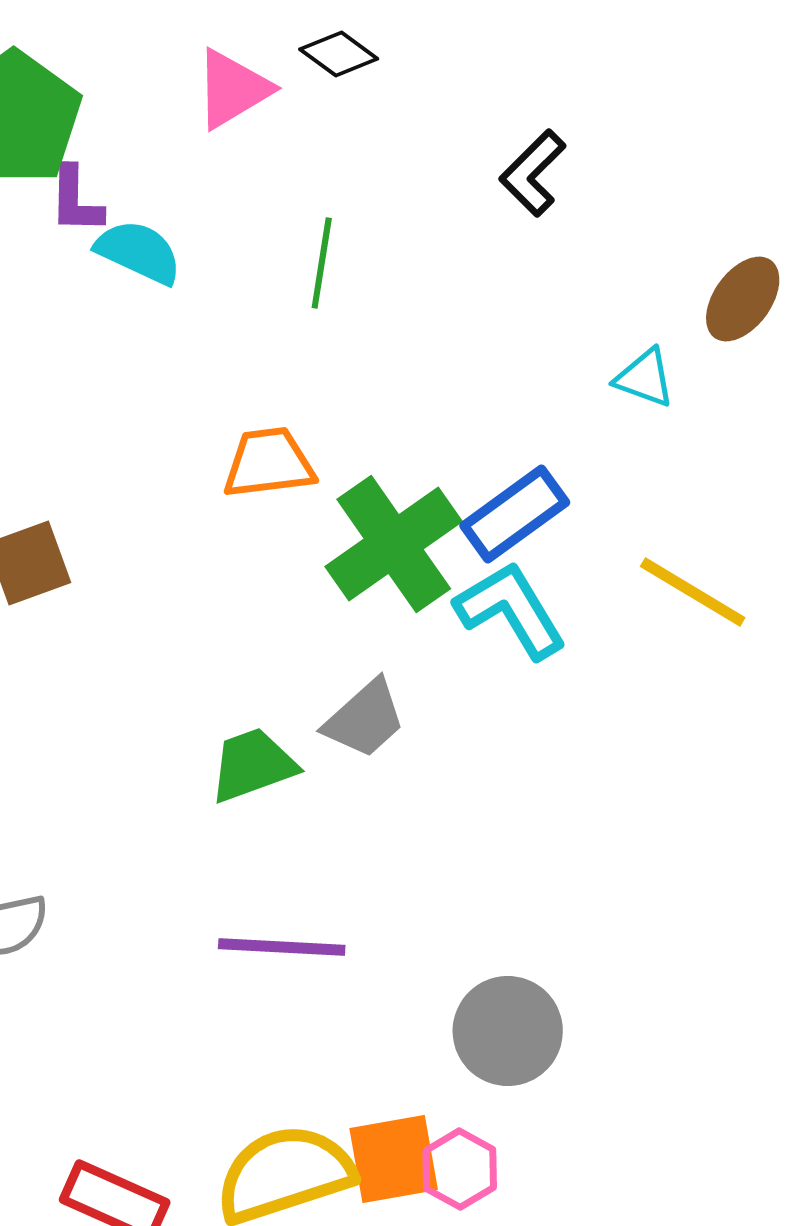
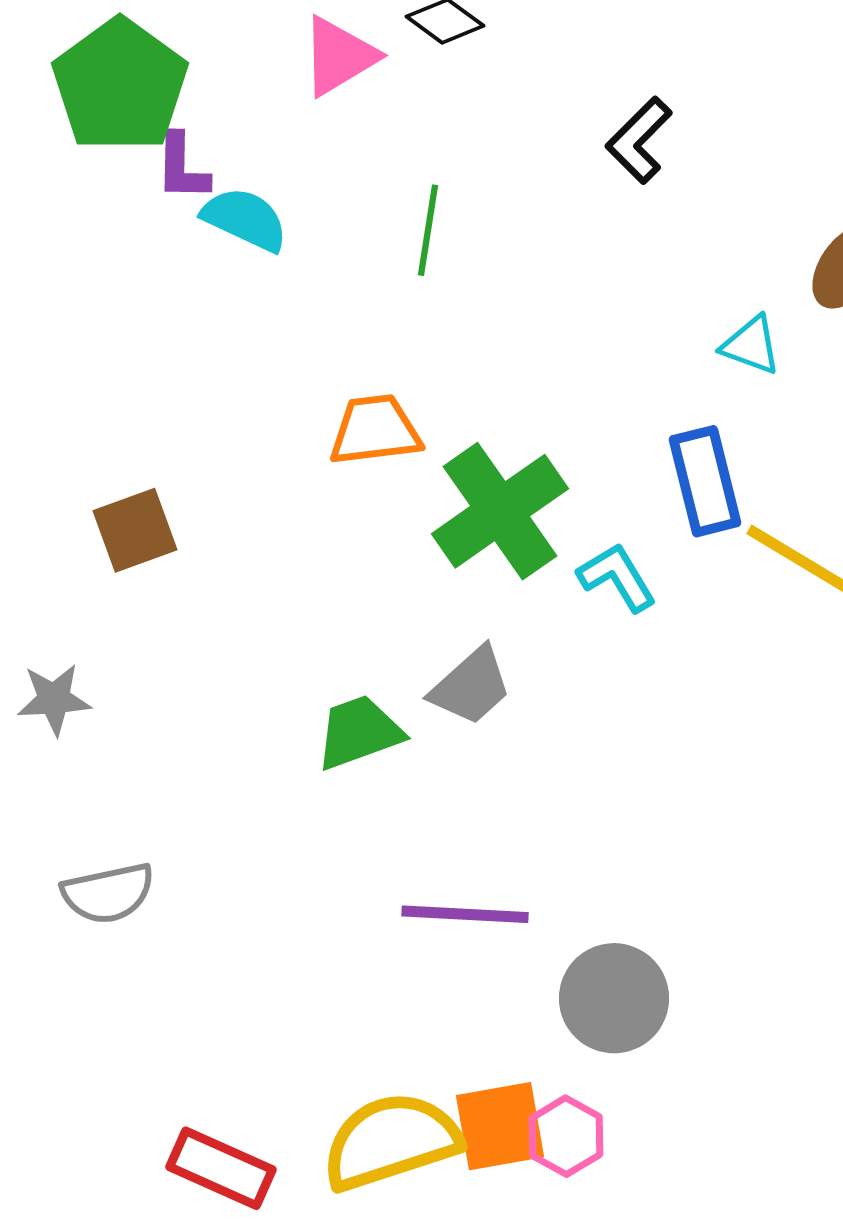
blue rectangle: (515, 514) -> (705, 481), moved, turned -68
cyan L-shape: (511, 610) -> (617, 577), size x0.7
purple line: (282, 947) -> (465, 914), moved

